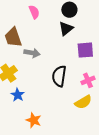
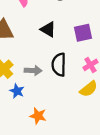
black triangle: (66, 28) -> (48, 29), moved, turned -42
gray arrow: (32, 53) -> (33, 70), moved

